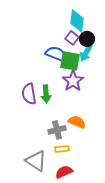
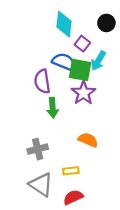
cyan diamond: (77, 21) -> (64, 24), moved
black circle: (87, 39) -> (106, 23), moved
purple semicircle: (29, 94) -> (42, 81), moved
gray cross: (57, 130) -> (38, 149), moved

